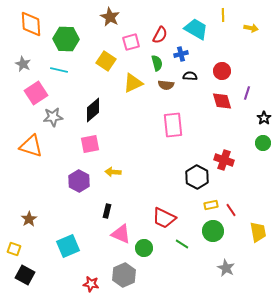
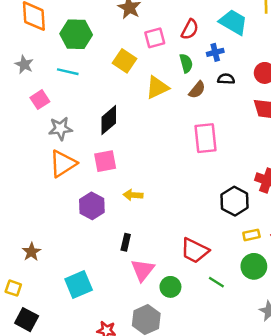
brown semicircle: (166, 85) -> (197, 90), turned -56
pink square: (36, 93) -> (40, 100), size x0.7
orange triangle: (31, 146) -> (63, 164), moved, turned -50
pink triangle: (121, 234) -> (143, 270), turned 45

